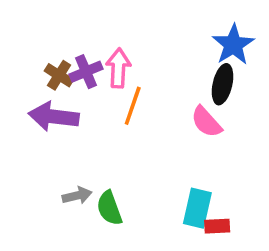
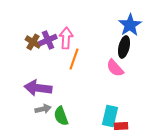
purple arrow: (54, 117) -> (38, 88), moved

